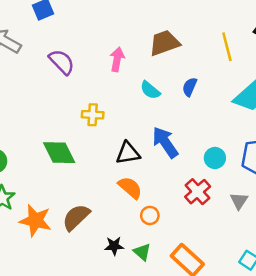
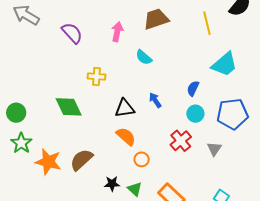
blue semicircle: (190, 87) -> (193, 88), moved
blue arrow: (165, 142) -> (155, 100), size x0.6

